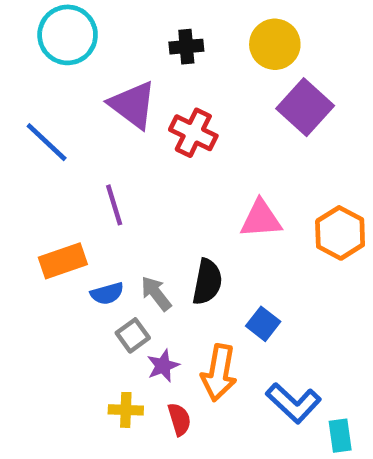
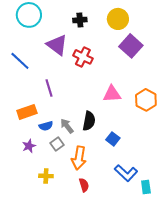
purple star: (163, 366) -> (29, 146), moved
orange arrow: (219, 373) -> (79, 158), moved
yellow cross: (126, 410) -> (46, 176), moved
red semicircle: (179, 419) -> (84, 185), moved

